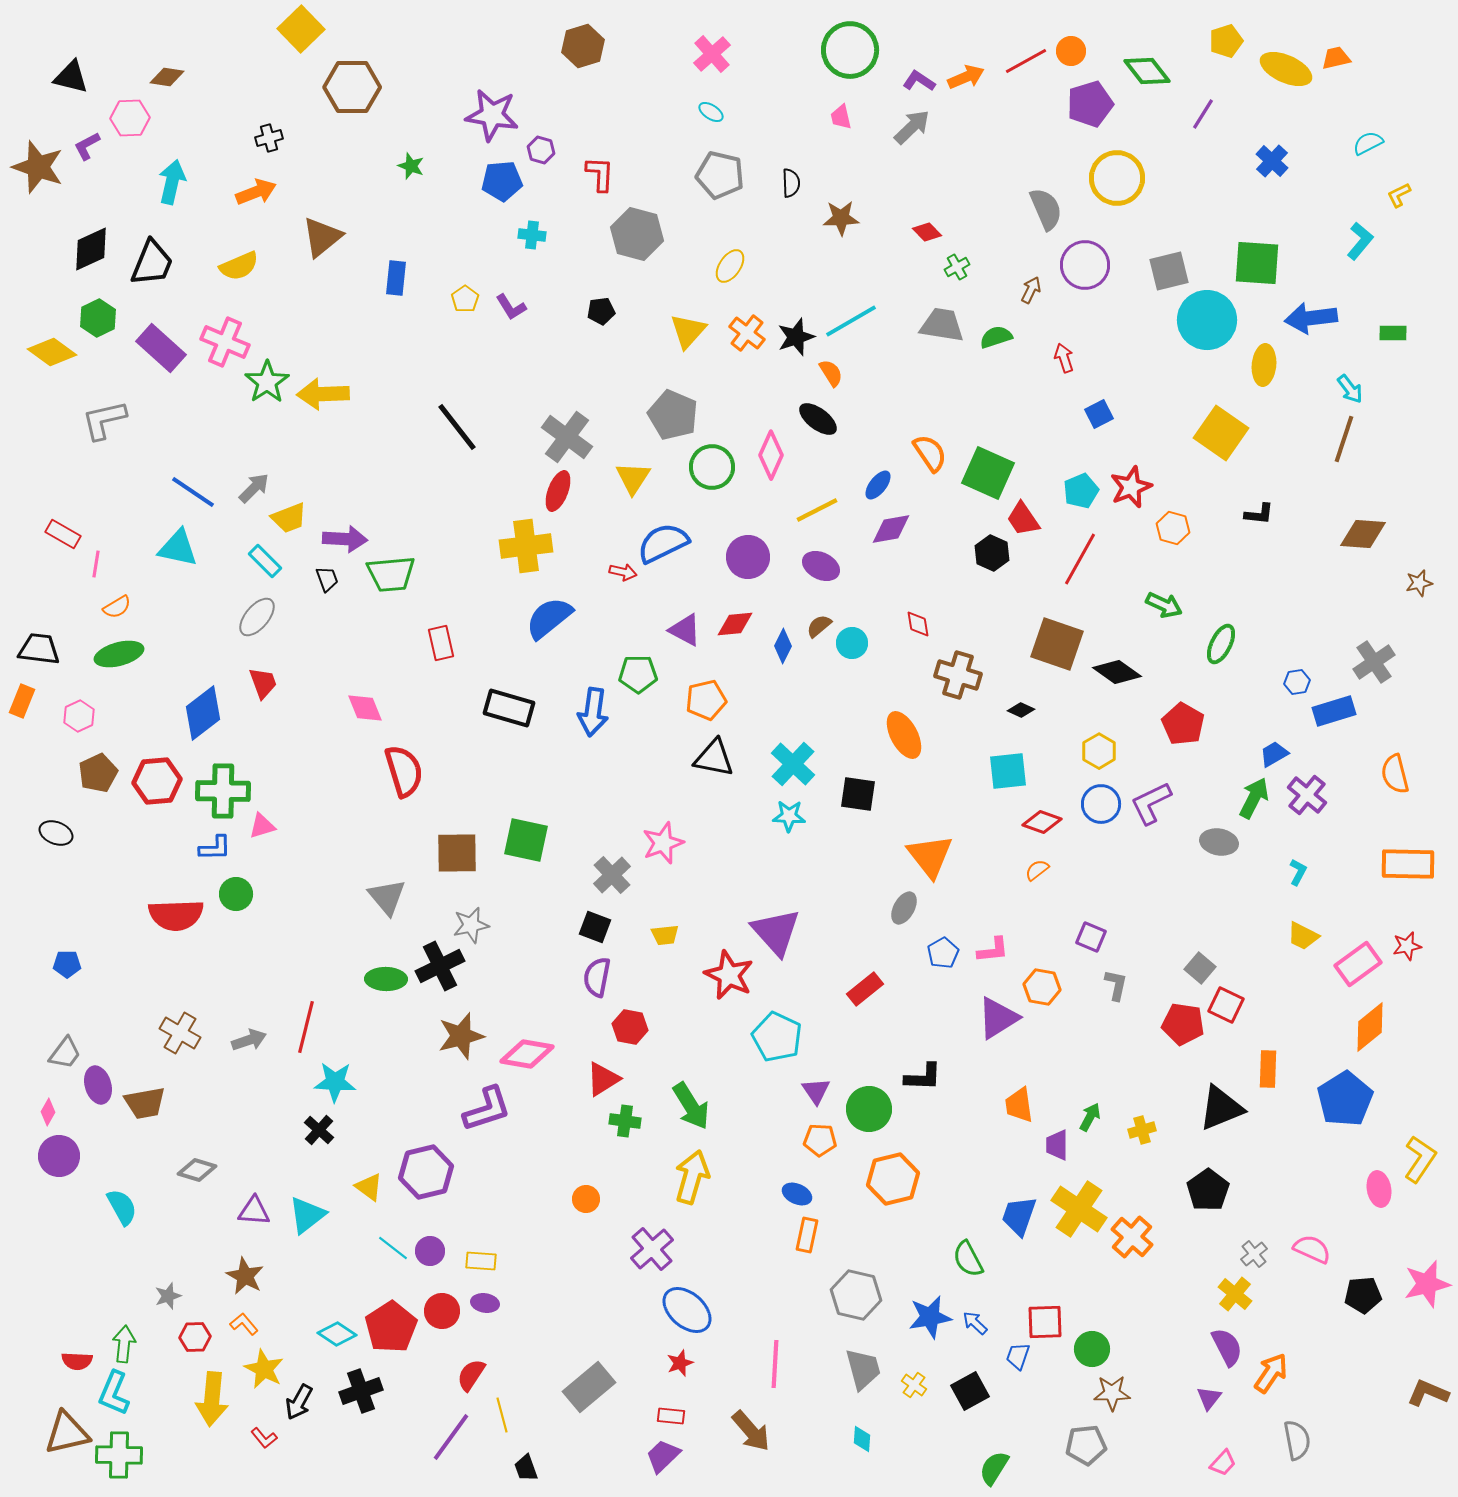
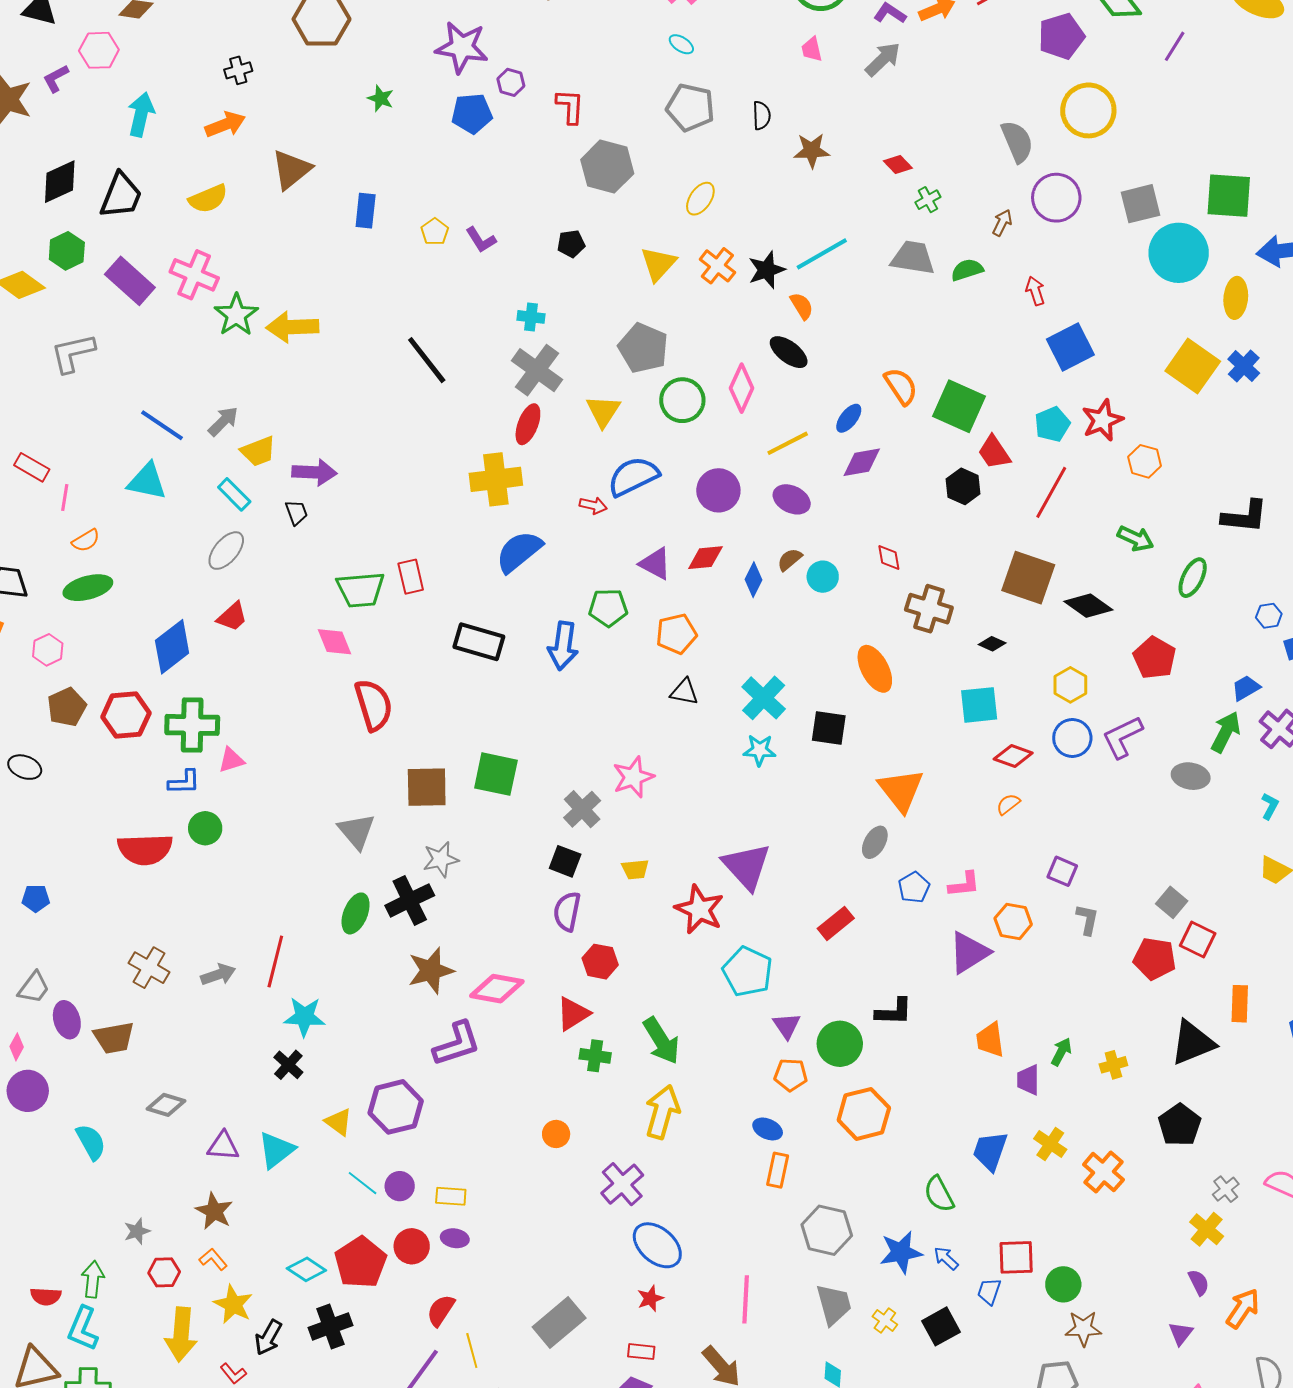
blue cross: (1272, 161) -> (1244, 366), moved
cyan cross: (532, 235) -> (531, 317), moved
blue square: (1099, 414) -> (1070, 347), size x1.6
black L-shape: (1259, 514) -> (1245, 516), moved, size x1.6
green trapezoid: (391, 574) -> (361, 590), moved
red trapezoid: (263, 683) -> (232, 617), turned 68
black triangle: (714, 758) -> (684, 692), size x0.7
green ellipse: (386, 979) -> (356, 913), turned -69
yellow cross: (1079, 1209) -> (1050, 1144), size x0.6
purple semicircle: (1227, 1347) -> (1199, 1282), size x0.7

